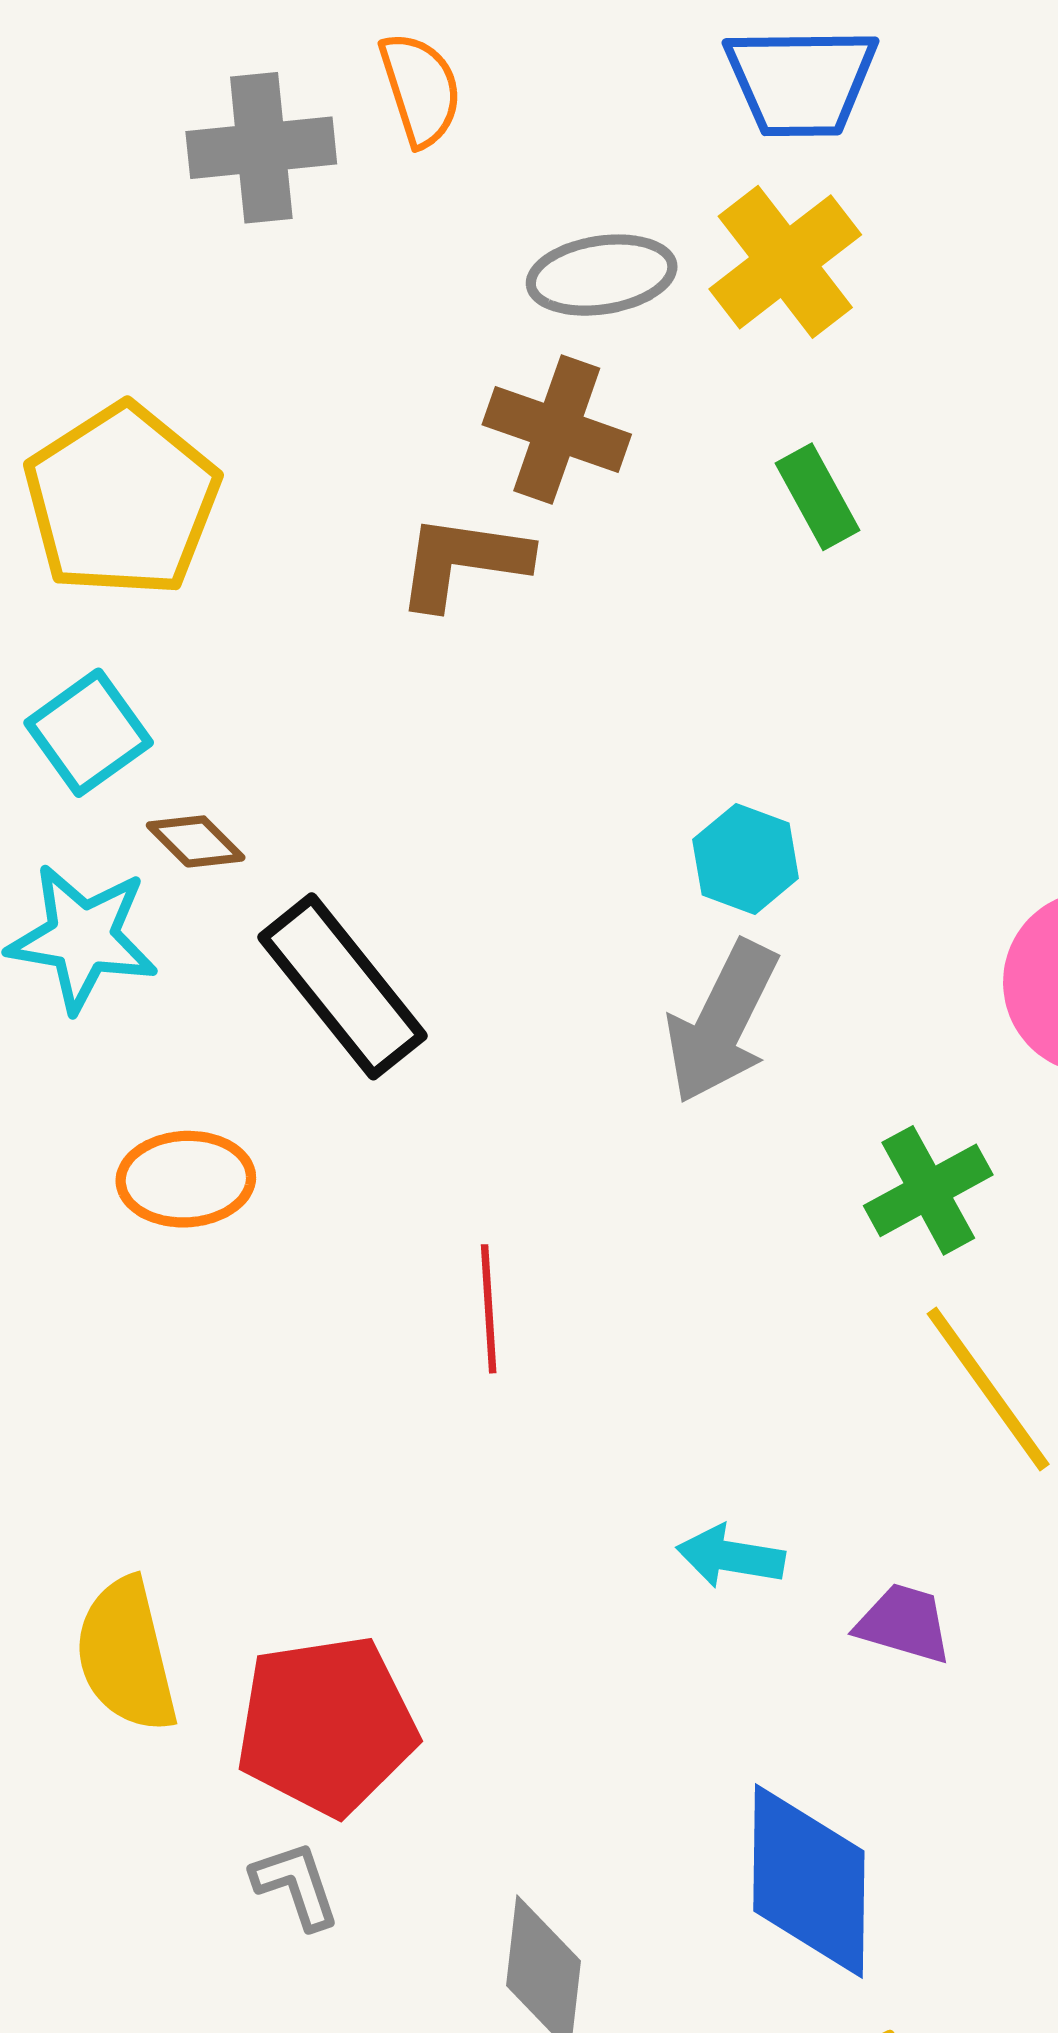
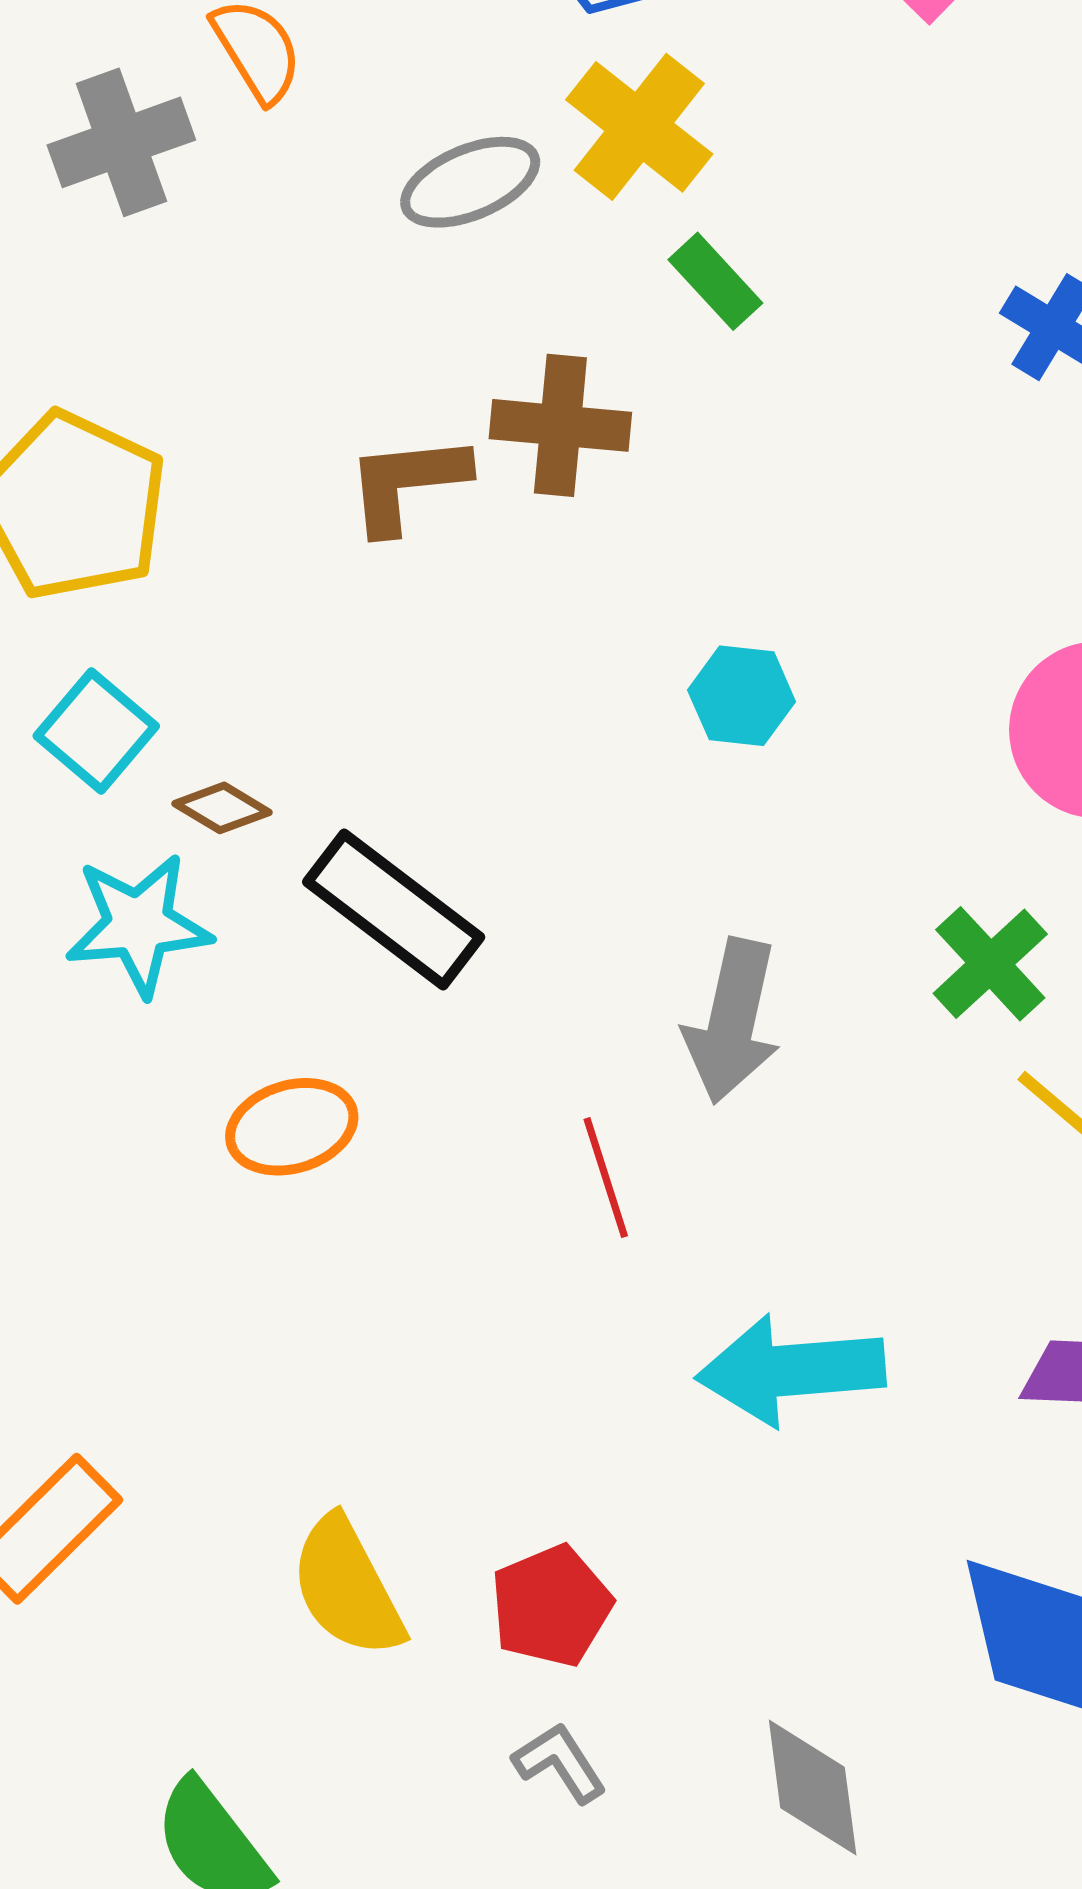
brown cross: (557, 429) -> (560, 425), moved
green rectangle: (817, 497) -> (715, 281), moved
gray arrow: (722, 1022) -> (732, 1021), moved
cyan arrow: (731, 1556) -> (791, 1370), moved, size x1.8
red pentagon: (326, 1725) -> (551, 1606), size x0.7

